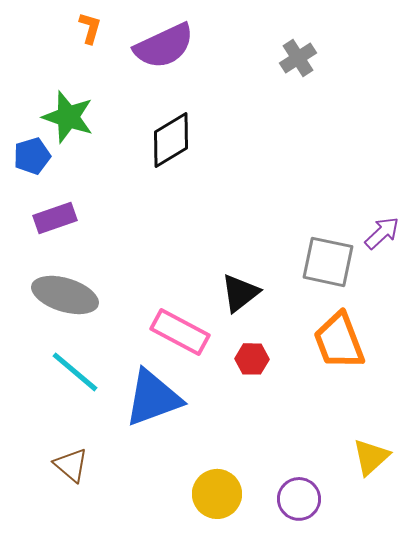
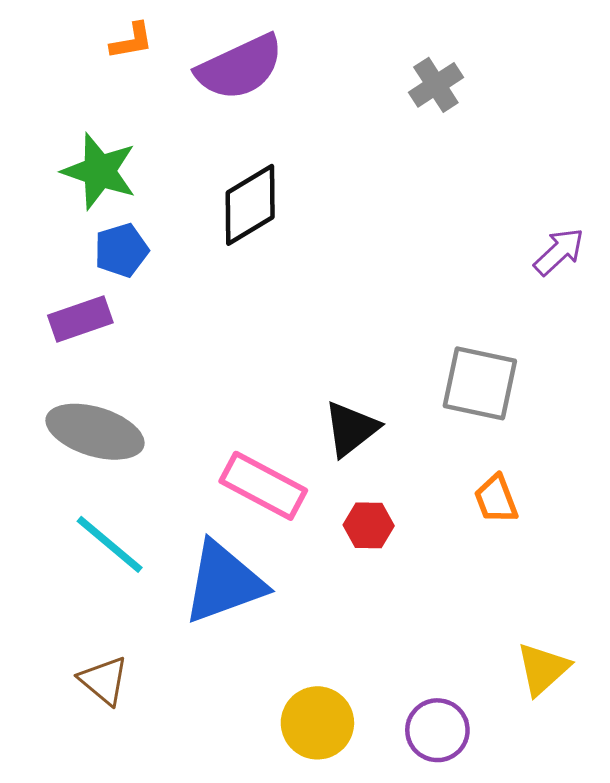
orange L-shape: (90, 28) -> (132, 41), turned 64
blue pentagon: (32, 156) -> (121, 250), moved
purple arrow: (382, 233) -> (559, 252), moved
orange trapezoid: (339, 341) -> (496, 499), size x0.6

